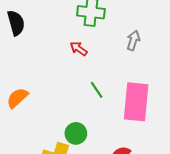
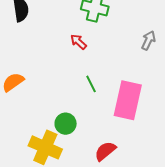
gray arrow: (133, 40) -> (148, 40), moved

